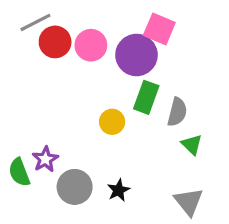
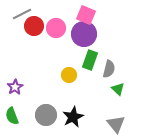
pink square: (159, 29) -> (86, 15), moved
purple star: (45, 159) -> (15, 87), moved
green semicircle: (19, 172) -> (12, 116), moved
black star: (119, 190) -> (73, 117), size x1.5

